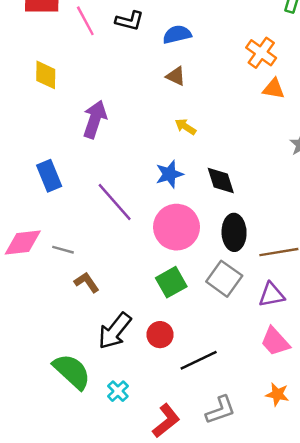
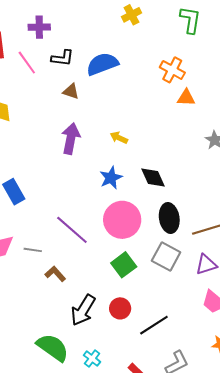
blue semicircle: (177, 34) -> (102, 64), size x1.4
brown triangle: (176, 76) -> (71, 91), moved
purple arrow: (95, 119) -> (71, 139), moved
purple line: (115, 202) -> (72, 230), moved

